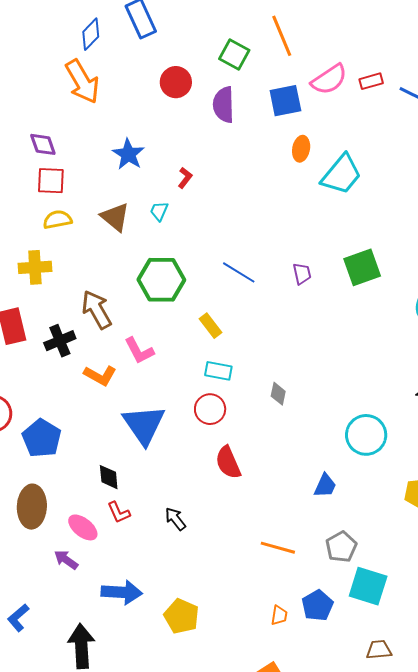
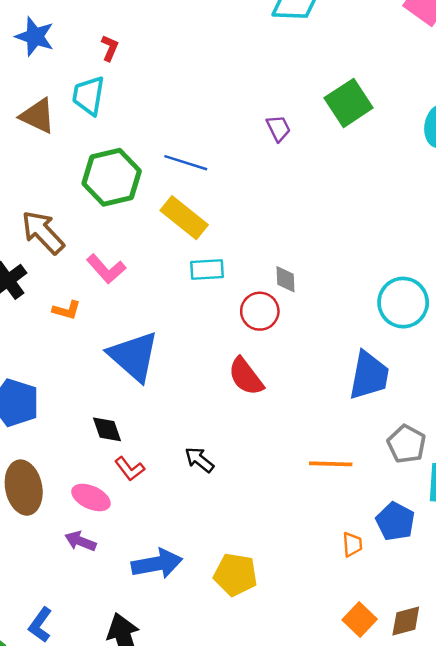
cyan trapezoid: (159, 211) -> (89, 96), size x1.6
blue line: (239, 272) -> (186, 163), moved
yellow rectangle: (210, 326) -> (184, 218), size x1.5
orange L-shape: (100, 375) -> (67, 310), size x0.7
red circle: (210, 409) -> (260, 311), moved
blue trapezoid: (325, 486) -> (369, 375), size x1.6

